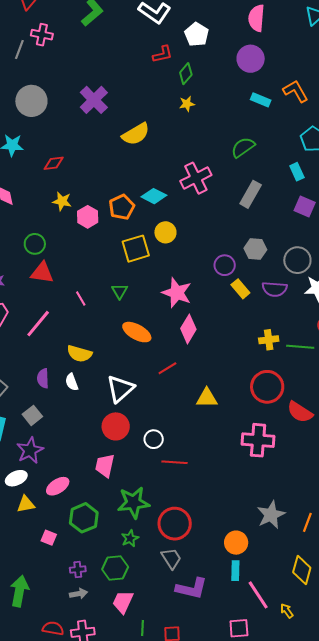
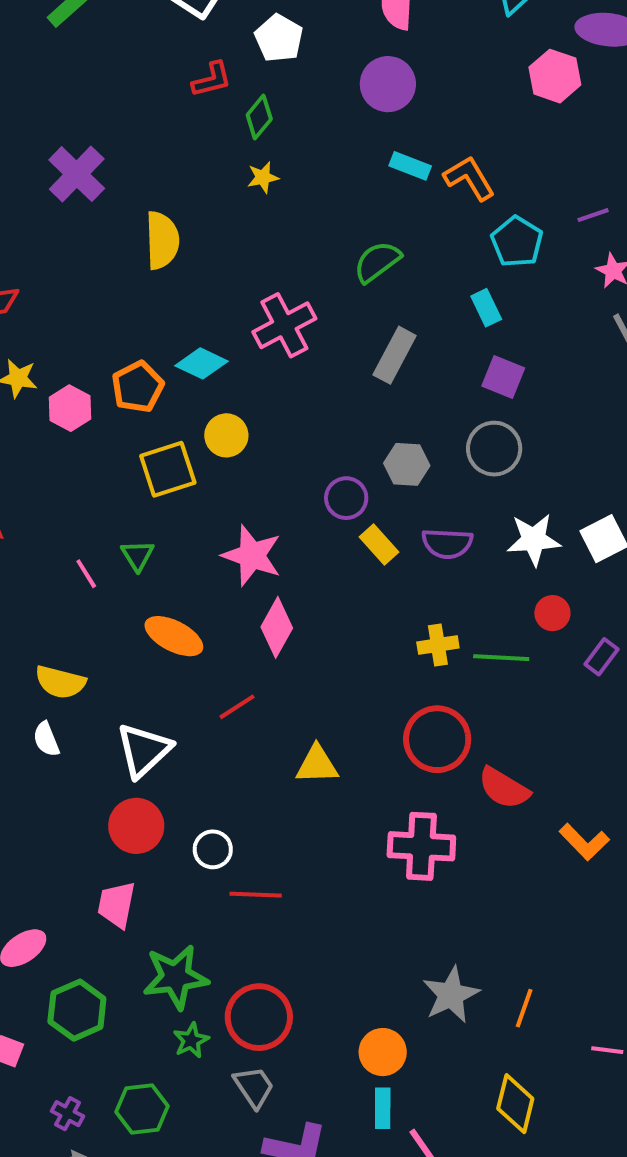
orange L-shape: (296, 91) -> (469, 178), moved
yellow semicircle: (136, 134) -> (162, 240), turned -60
gray circle: (297, 260) -> (494, 449), moved
pink line: (81, 299) -> (86, 574), moved
green star: (130, 538) -> (191, 1040), moved
purple cross: (78, 570) -> (67, 1114), turned 35

